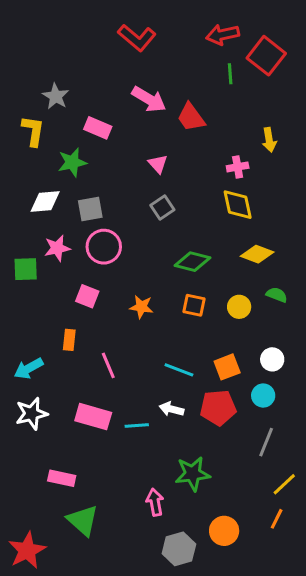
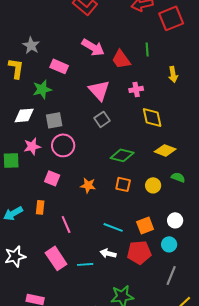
red square: (266, 56) -> (171, 18), turned 30
green line: (230, 74) -> (147, 49), moved
pink triangle: (158, 164) -> (99, 90), size x1.6
pink cross: (238, 167) -> (136, 89), moved
cyan arrow: (29, 368) -> (13, 213), moved
pink rectangle: (93, 417) -> (56, 258), turned 40

